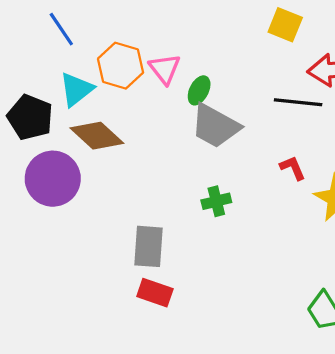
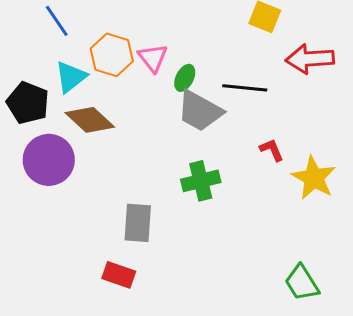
black line: (298, 102) -> (245, 88), moved
green cross: (216, 201) -> (201, 181), size x1.4
red rectangle: (155, 293) -> (119, 275), moved

